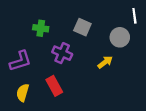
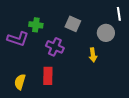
purple L-shape: (20, 61) -> (18, 39), moved, turned 35
yellow arrow: (105, 62) -> (93, 55), turned 120
red rectangle: (54, 86) -> (48, 76), turned 30

